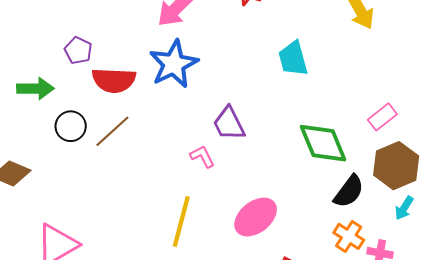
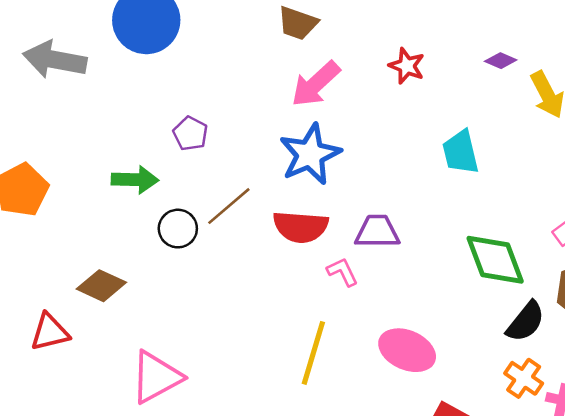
red semicircle: (114, 80) -> (301, 227), moved
purple trapezoid: (229, 124) -> (377, 232), turned 114
brown line: (112, 131) -> (229, 206), moved
pink ellipse: (256, 217) -> (407, 350), turned 60

